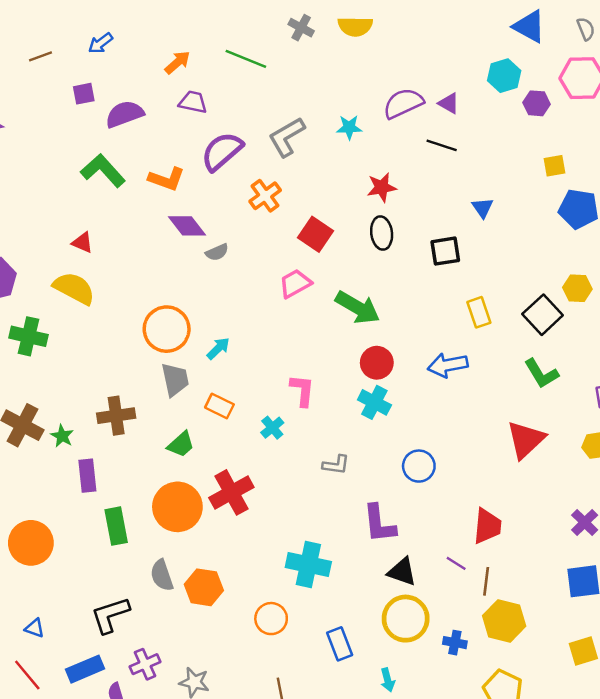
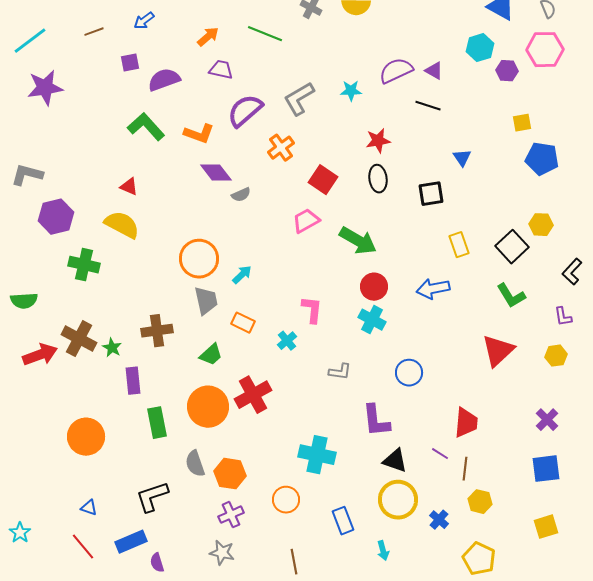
yellow hexagon: (504, 621) -> (480, 502), size x0.7
blue cross: (455, 643) -> (439, 520), turned 30
purple cross: (145, 664) -> (231, 515), moved

